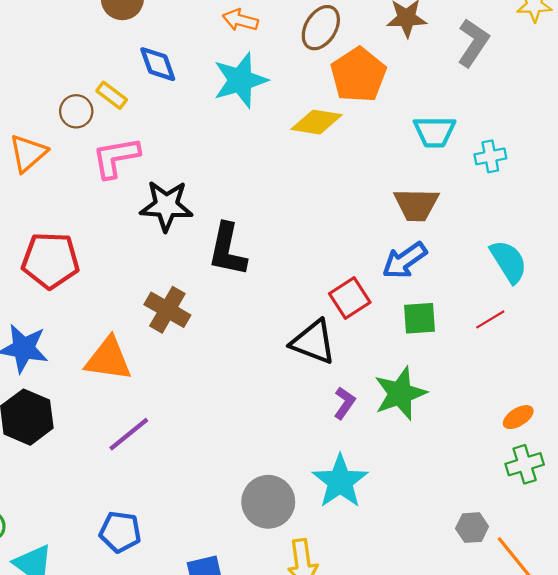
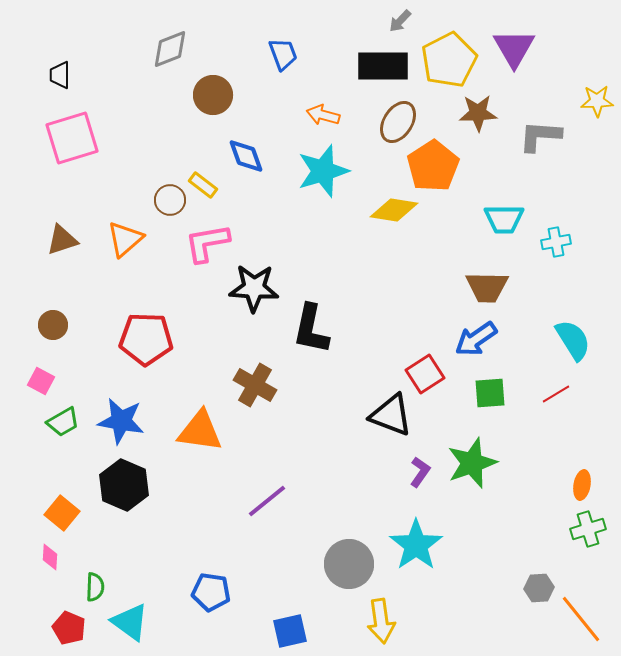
gray L-shape: (473, 43) -> (540, 136), turned -120
orange ellipse: (518, 417) -> (582, 485), turned -48
purple line: (129, 434) -> (267, 501), moved

